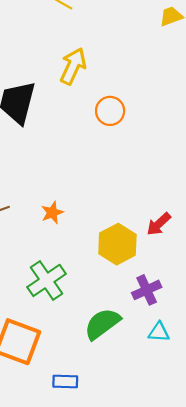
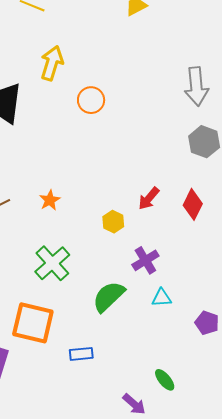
yellow hexagon: (117, 244) -> (113, 222), size x0.6

